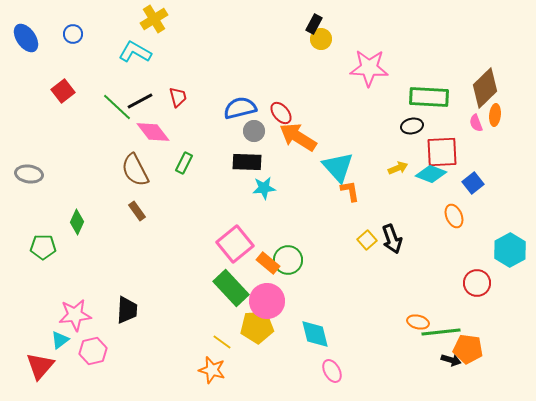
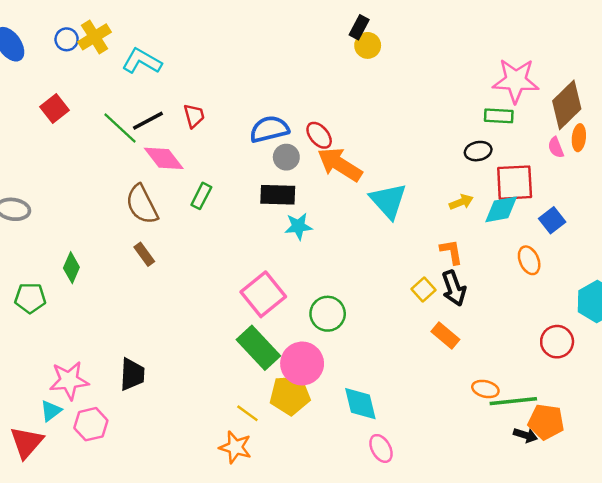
yellow cross: (154, 19) -> (94, 37), moved
pink star: (369, 68) -> (516, 81), moved
green rectangle: (429, 97) -> (499, 116), size x0.6
cyan diamond: (431, 174) -> (501, 209), turned -32
orange L-shape: (350, 191) -> (451, 252), moved
orange rectangle: (268, 263) -> (445, 336), moved

